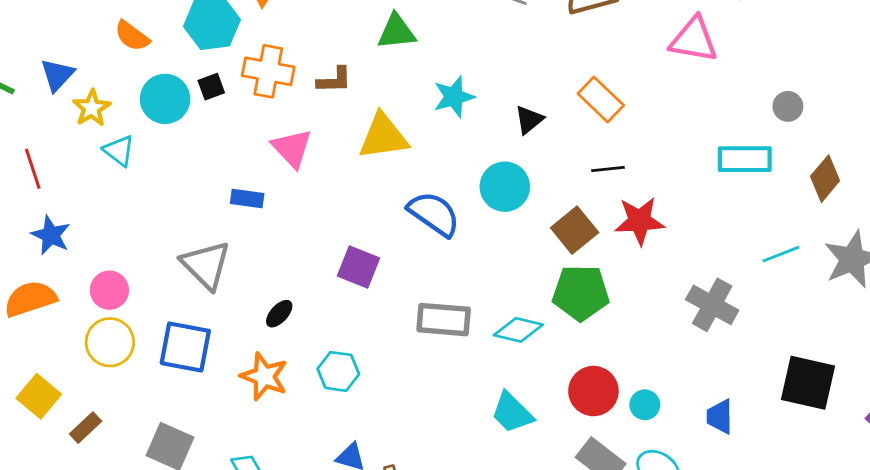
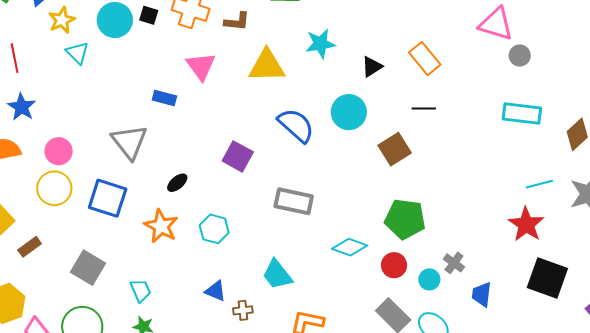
black square: (211, 87) -> (149, 15), turned 30
gray circle: (788, 106) -> (520, 56), moved
red star: (639, 221) -> (526, 224), moved, turned 30
green pentagon: (581, 293) -> (405, 219), moved
gray cross: (712, 305) -> (454, 263), moved, size x0.6
cyan diamond: (518, 330) -> (350, 247), moved
red circle: (593, 391) -> (394, 265), size x0.7
cyan trapezoid: (512, 413) -> (277, 275), moved

